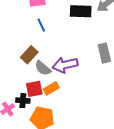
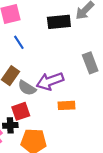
orange rectangle: (51, 88) -> (67, 105), moved, turned 35

